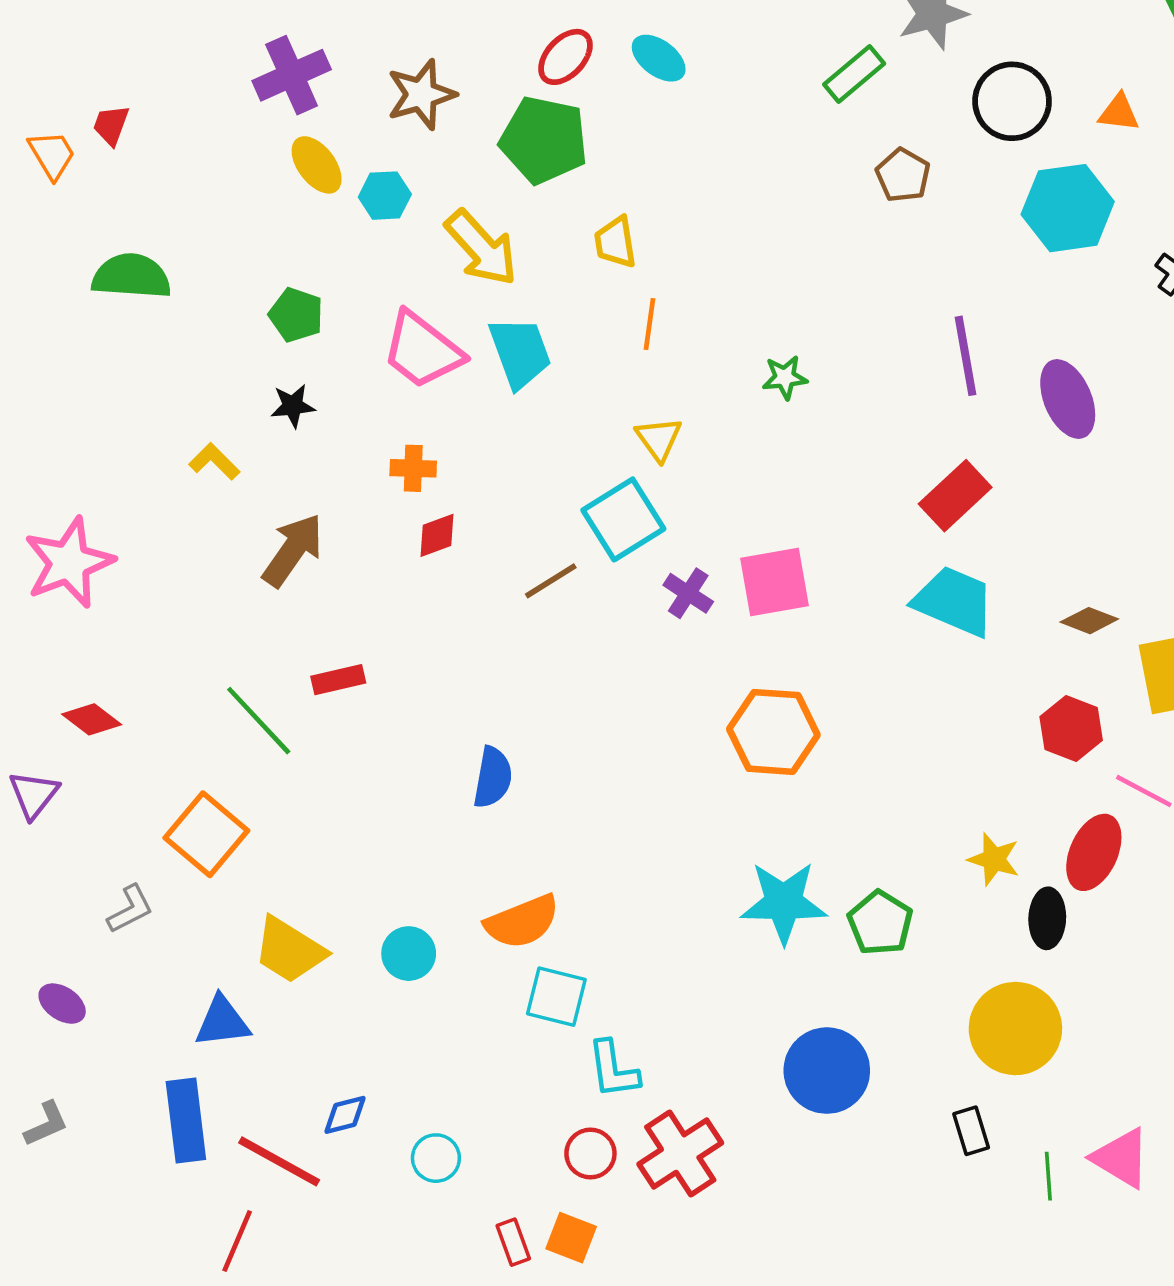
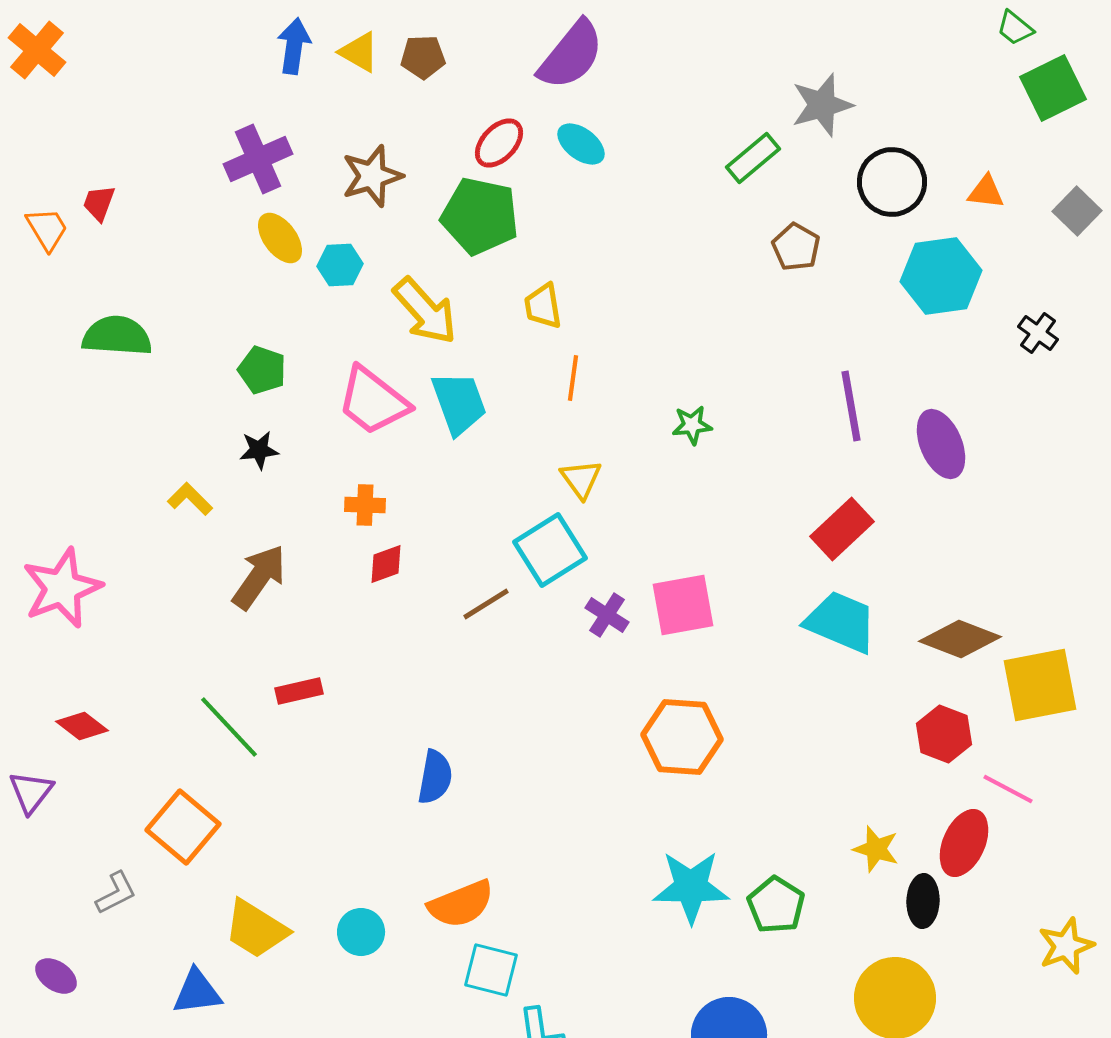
brown diamond: (1089, 621) -> (960, 639), size x1.6

